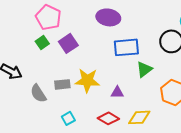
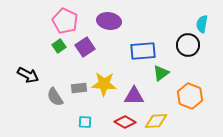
purple ellipse: (108, 17) -> (109, 21), moved
purple triangle: (117, 92) -> (134, 96), size x1.5
cyan square: (68, 118) -> (85, 122), turned 32

